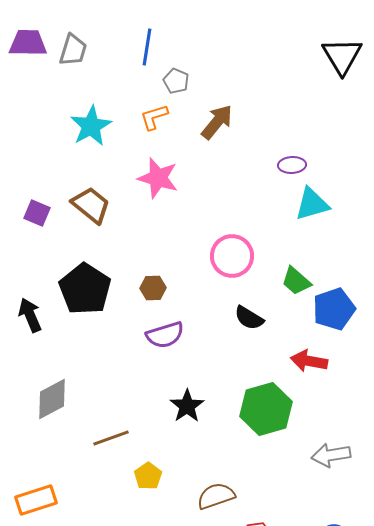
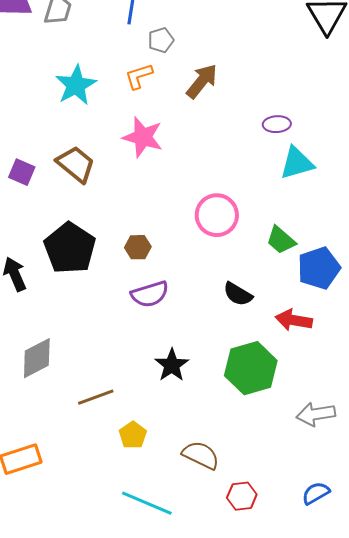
gray pentagon: (176, 81) -> (161, 40), turned 30
black semicircle: (249, 318) -> (238, 294), moved
brown semicircle: (216, 496) -> (201, 455), turned 45

